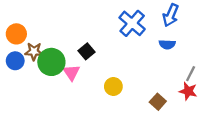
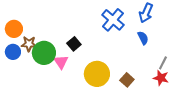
blue semicircle: (167, 44) -> (143, 38), turned -120
yellow circle: (113, 86) -> (97, 74), size x1.6
brown square: (158, 102) -> (127, 80), moved

